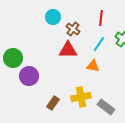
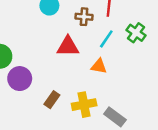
brown cross: (73, 29) -> (84, 17), moved, turned -32
brown rectangle: (53, 103) -> (52, 100), moved

